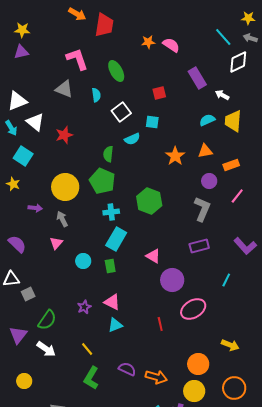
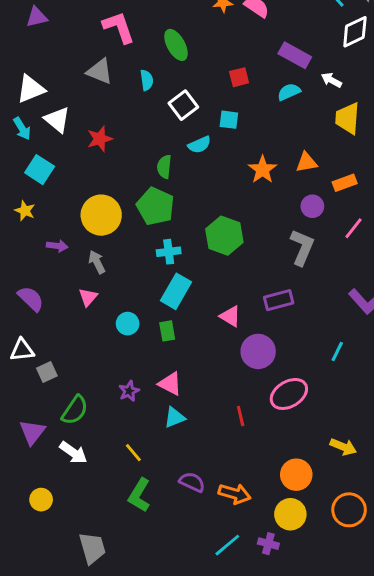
purple rectangle: (197, 78) -> (295, 55), turned -30
cyan semicircle: (207, 120) -> (289, 92), moved
purple rectangle: (199, 246) -> (279, 300), moved

